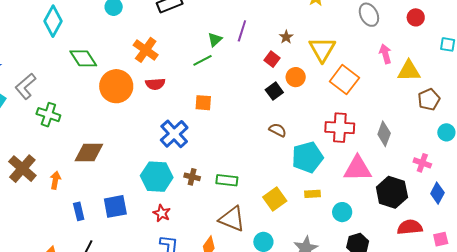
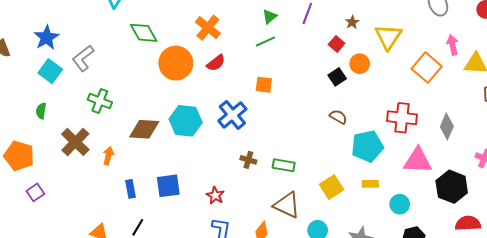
green triangle: (215, 40) -> (270, 17), moved
orange square: (344, 80) -> (427, 68), moved
red semicircle: (155, 84) -> (216, 63), turned -36
green cross: (48, 115) -> (100, 101), moved
cyan hexagon: (157, 177) -> (186, 121), moved

